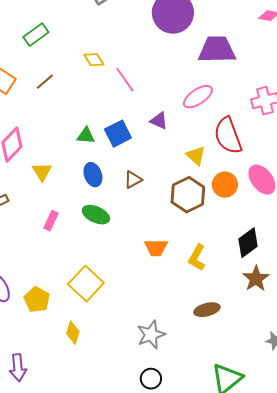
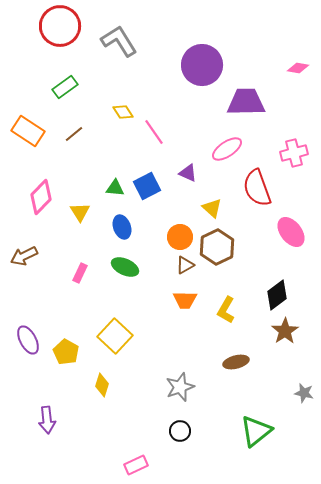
yellow triangle: (196, 156) -> (212, 208), moved
yellow triangle: (42, 172) -> (80, 212), moved
brown triangle: (133, 180) -> (185, 265), moved
orange circle: (225, 185) -> (180, 237), moved

